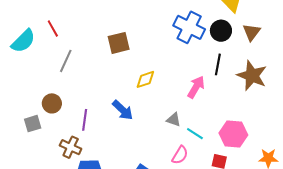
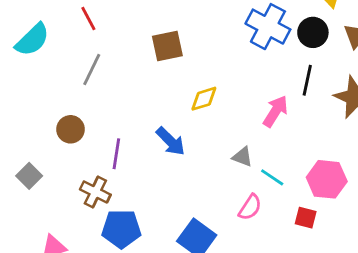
red line: (53, 29) -> (88, 19), moved
gray square: (33, 124) -> (29, 176), moved, turned -30

